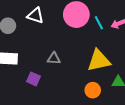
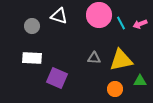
gray triangle: (54, 58) -> (94, 58), moved
purple square: (33, 79) -> (57, 78), size x1.5

